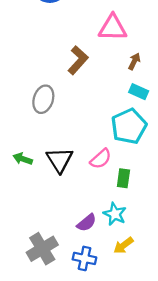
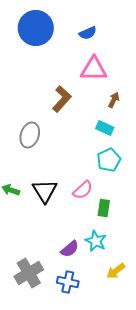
cyan rectangle: (139, 92) -> (105, 128), moved
cyan pentagon: (129, 126) -> (109, 160), size x0.7
yellow arrow: (123, 245) -> (116, 271), moved

